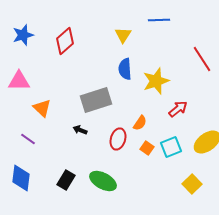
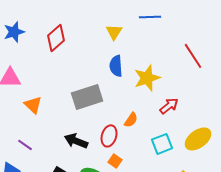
black arrow: (80, 130) -> (76, 141), moved, size x1.6
purple line: (28, 139) -> (25, 145), moved
orange square: (147, 148) -> (115, 161), moved

